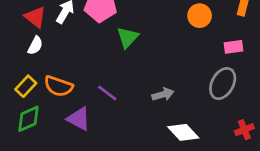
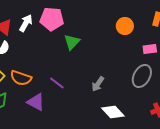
gray arrow: (163, 94) -> (98, 84), turned 140

